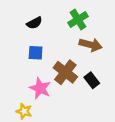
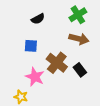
green cross: (78, 19) -> (78, 15), moved
black semicircle: (34, 23) -> (38, 19), moved

